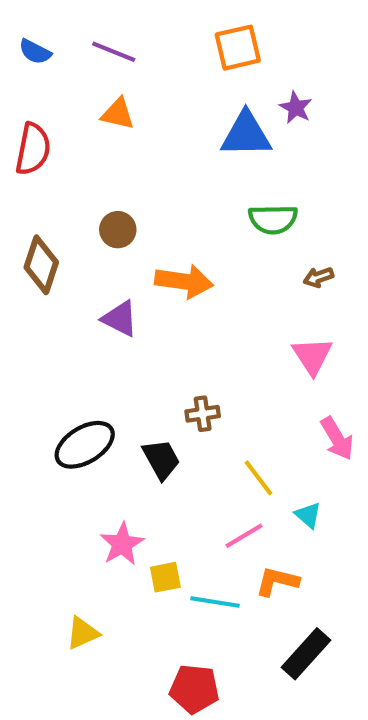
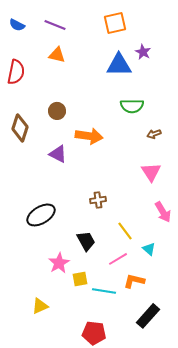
black trapezoid: (161, 459) -> (86, 241), moved

